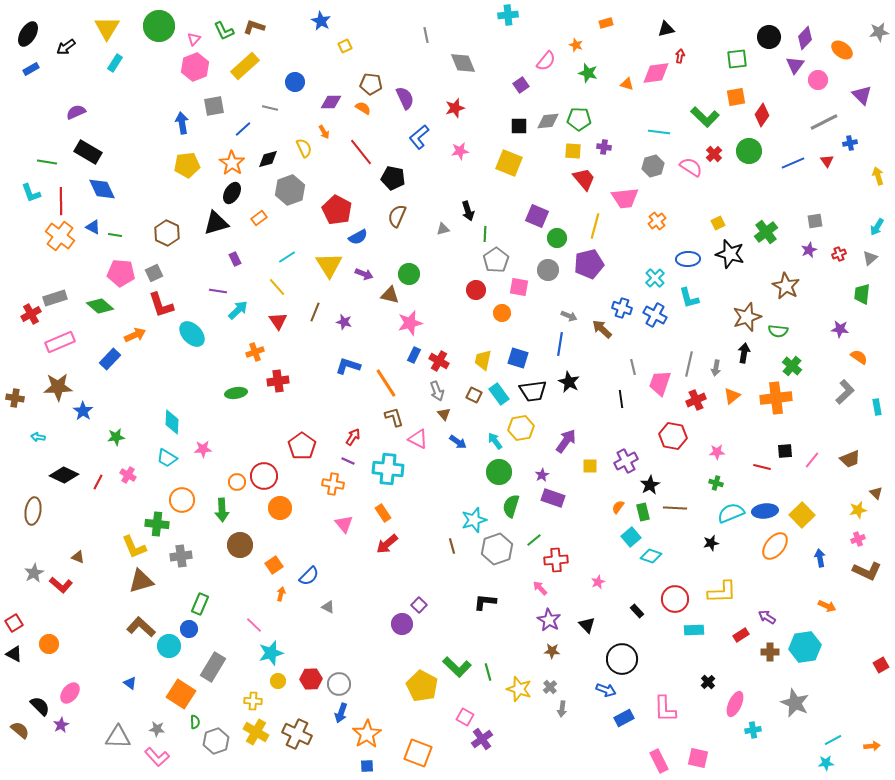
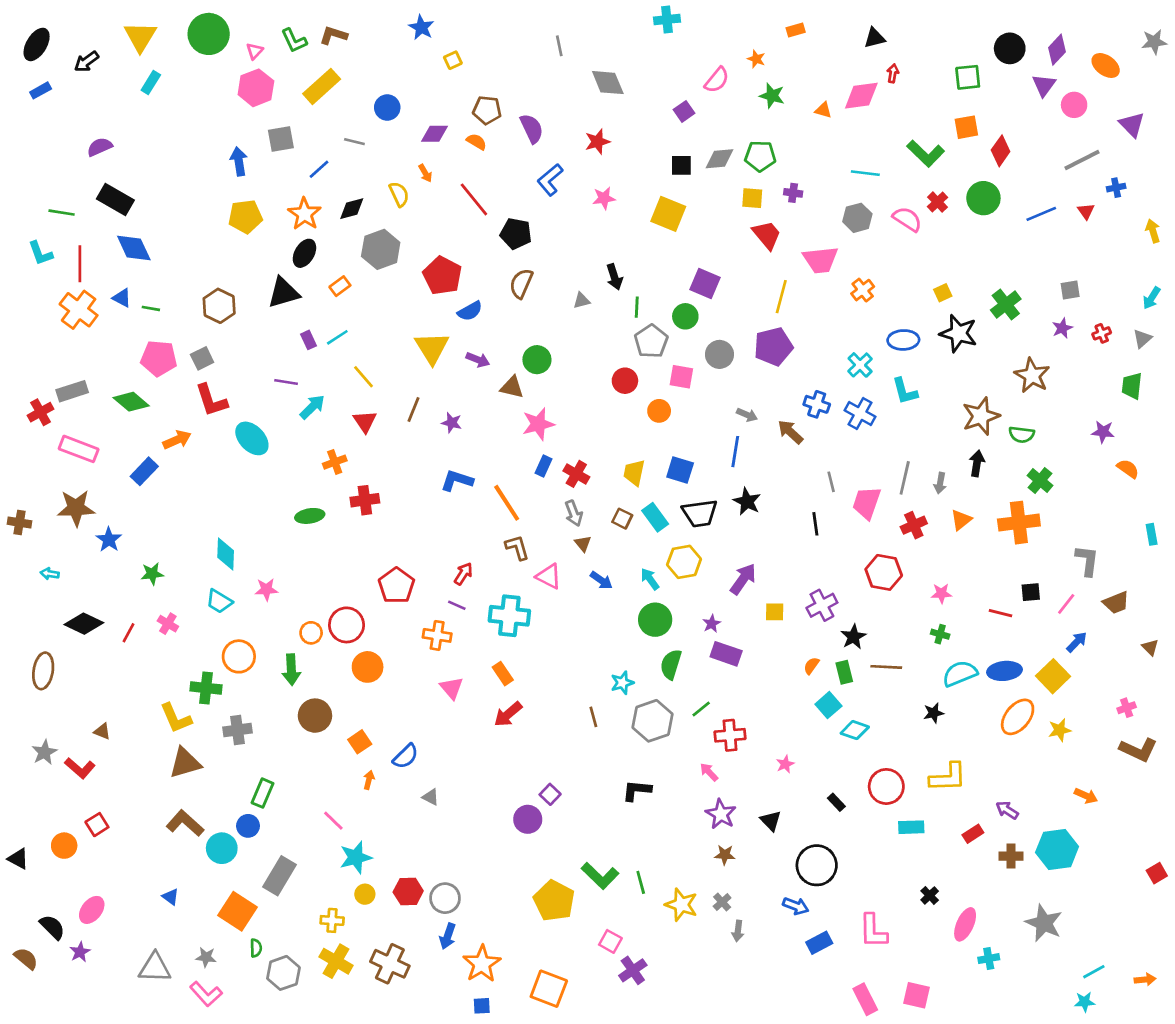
green circle: (557, 238) -> (685, 316), moved
cyan line: (287, 257) -> (337, 337), moved
pink rectangle: (60, 342) -> (79, 449), turned 44
gray L-shape: (845, 392) -> (1087, 561), moved, turned -40
yellow star: (858, 510) -> (1060, 730), moved
cyan star: (474, 520) -> (622, 683), size x0.7
blue arrow: (820, 558) -> (1077, 642), moved, turned 54
red square: (14, 623) -> (97, 825), moved

